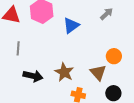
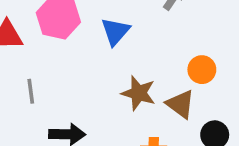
brown star: (64, 72) -> (138, 93), moved

